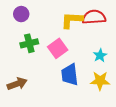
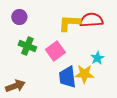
green cross: (29, 43) -> (27, 46), turned 36
yellow star: (100, 81) -> (84, 74), moved

